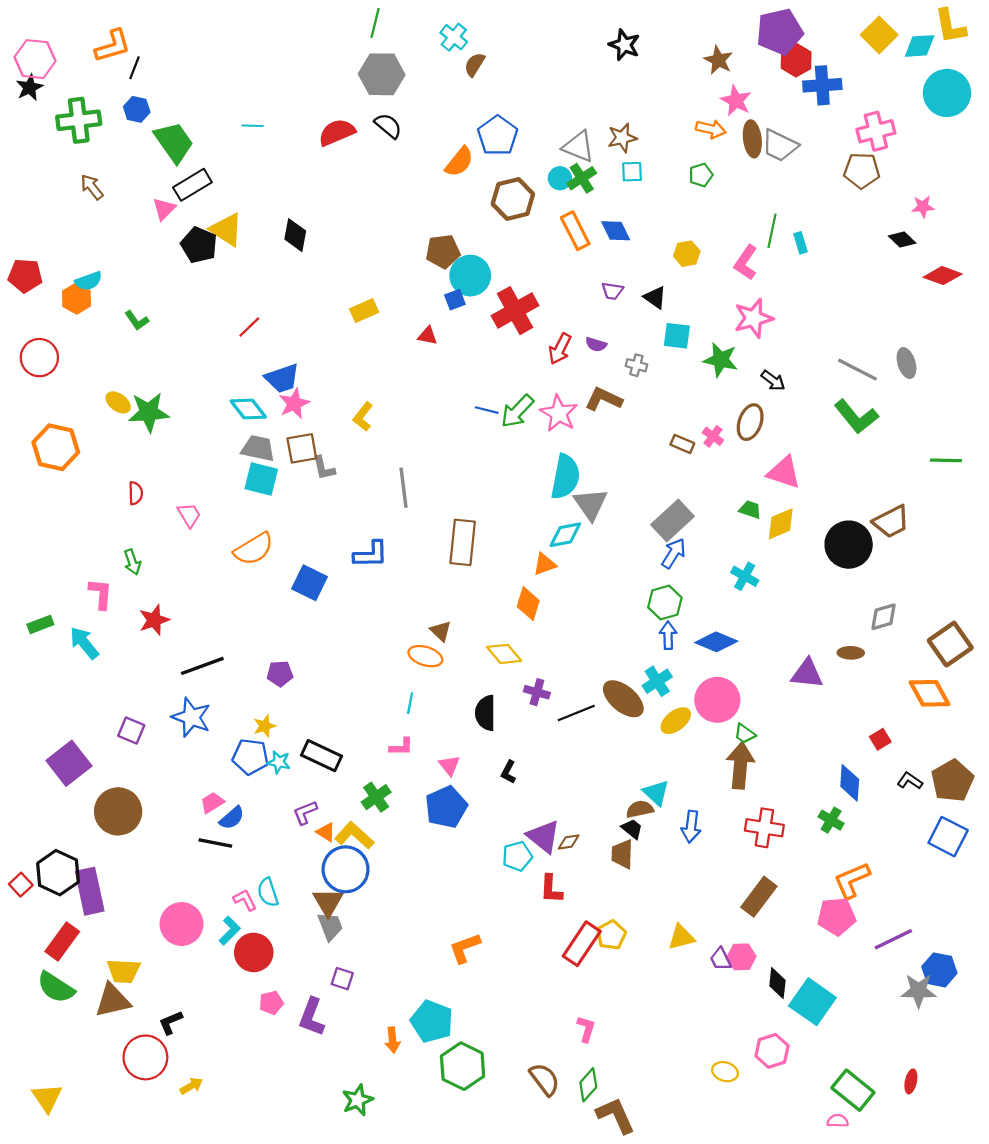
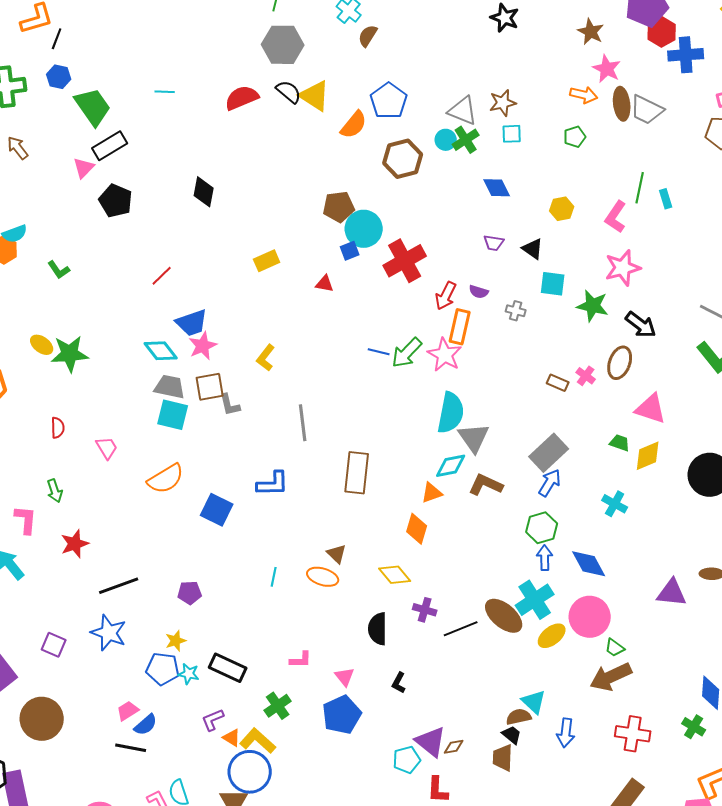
yellow triangle: (226, 230) -> (315, 96), moved
orange rectangle: (575, 231) -> (460, 327), moved, turned 40
black arrow: (773, 381) -> (641, 325), size x1.4
brown L-shape: (604, 399) -> (486, 485), moved
blue diamond: (716, 642) -> (589, 564), turned 39
cyan cross: (657, 681) -> (535, 600), size x1.4
cyan line: (410, 703) -> (274, 577), moved
brown arrow: (740, 765) -> (611, 677), turned -120

